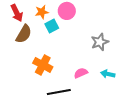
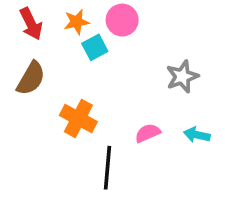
brown semicircle: (24, 34) -> (31, 78), moved
black line: (59, 92) -> (108, 168), turned -75

